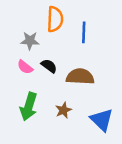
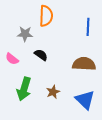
blue line: (84, 32) -> (88, 27), moved
pink semicircle: (25, 67) -> (12, 59), moved
brown semicircle: (80, 77) -> (84, 64), moved

